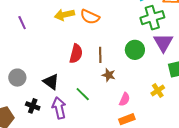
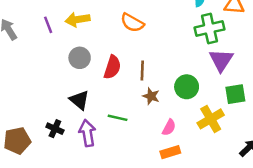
yellow arrow: (64, 15) -> (78, 20), moved
green circle: (135, 50) -> (187, 87), moved
gray circle: (17, 78) -> (80, 58), moved
yellow cross: (158, 90) -> (211, 119), size x1.5
green line: (83, 94) -> (118, 118), turned -35

